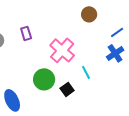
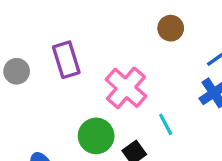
purple rectangle: (26, 33) -> (66, 60), size x1.5

